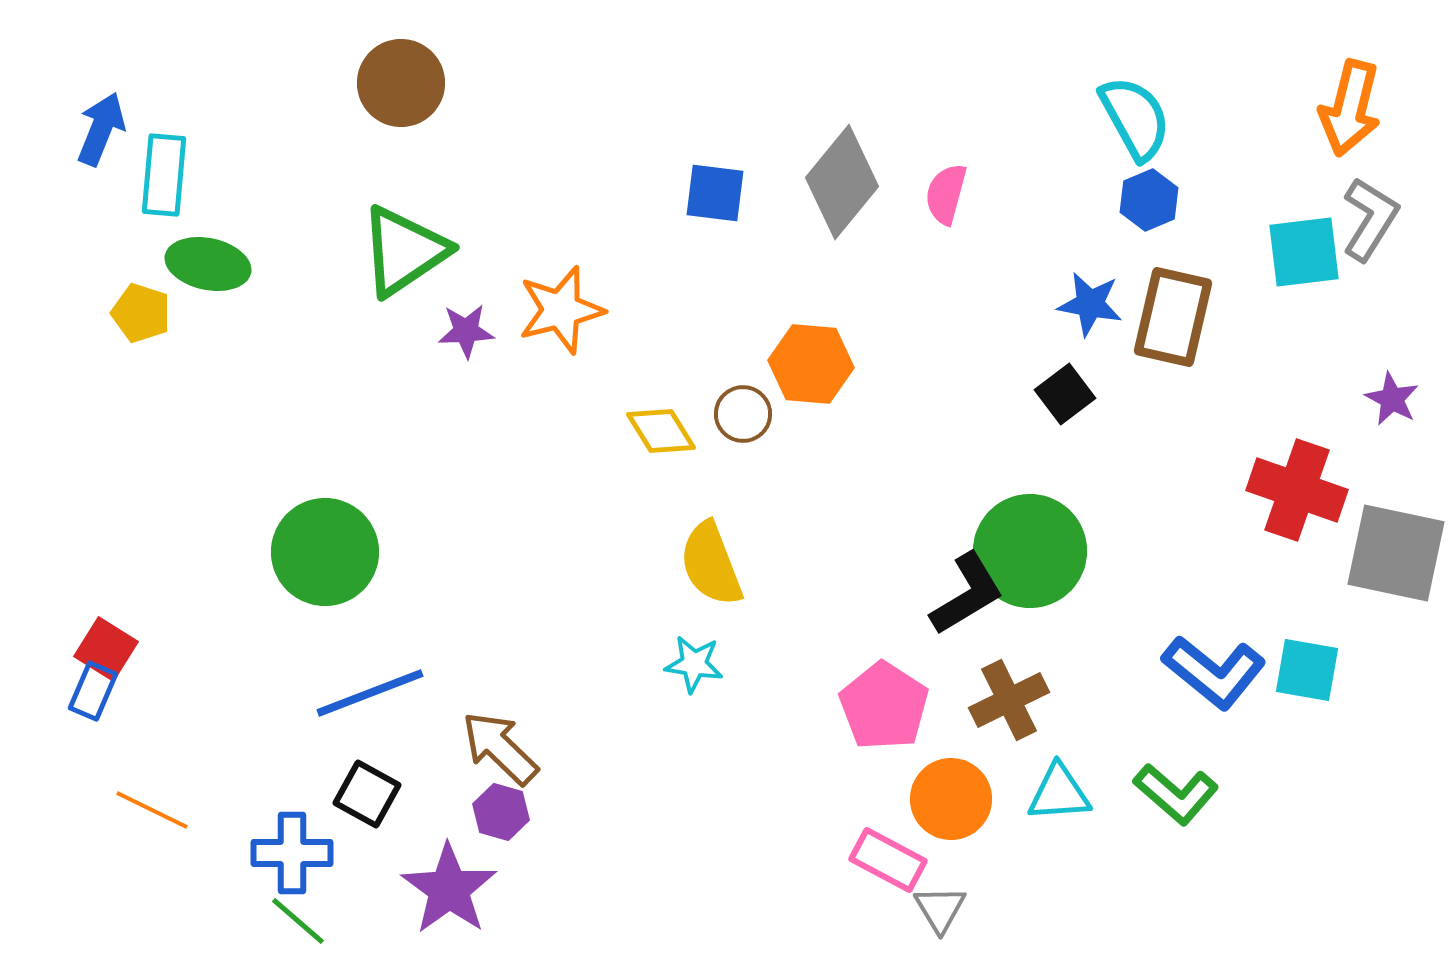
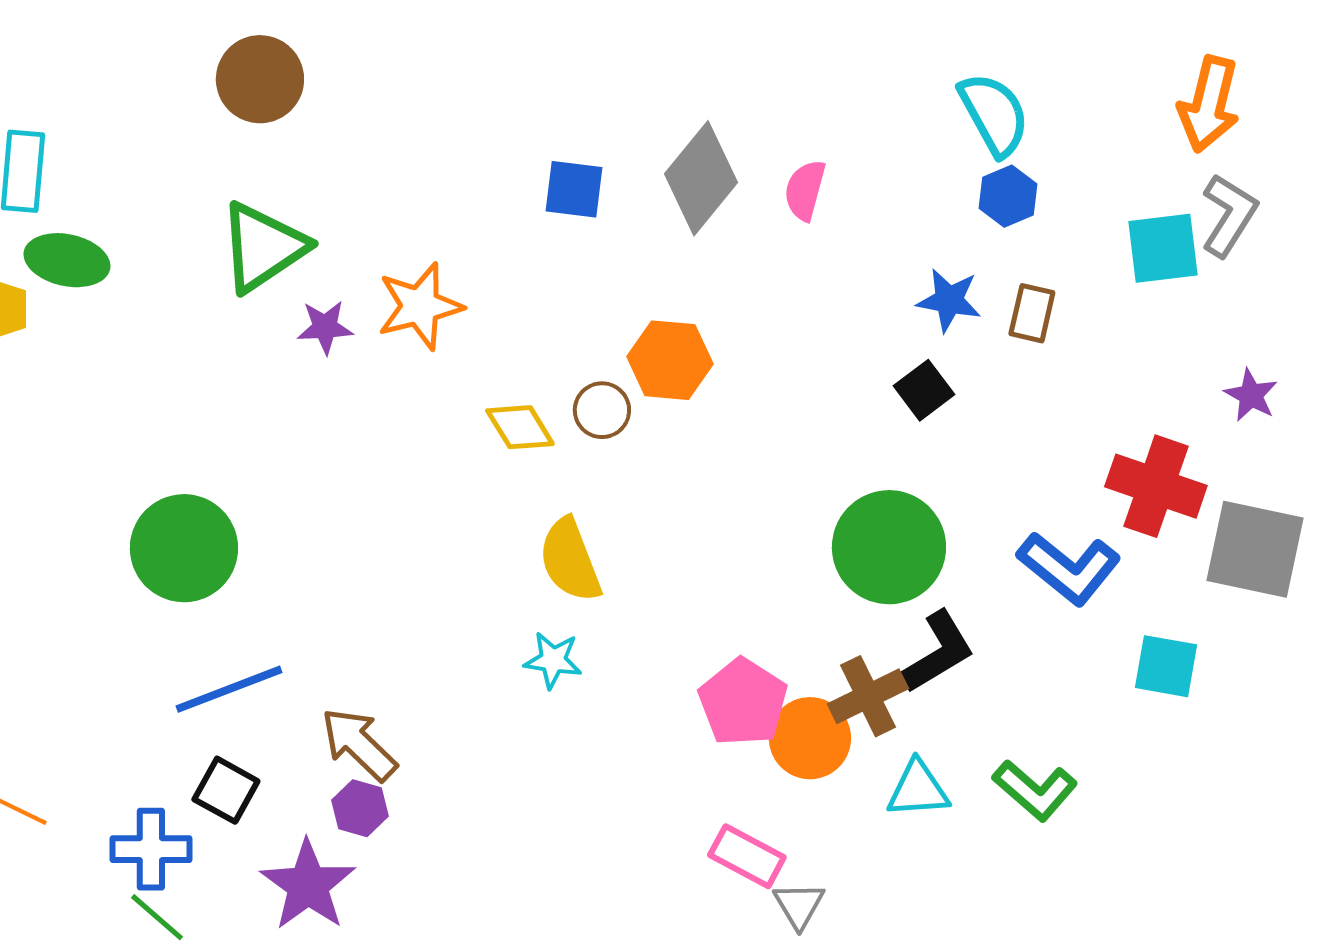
brown rectangle: (1173, 317) -> (1032, 313), size x0.6
black L-shape: (967, 594) -> (938, 652), moved
blue L-shape: (1214, 672) -> (1069, 568), moved
orange circle: (951, 799) -> (810, 738), moved

